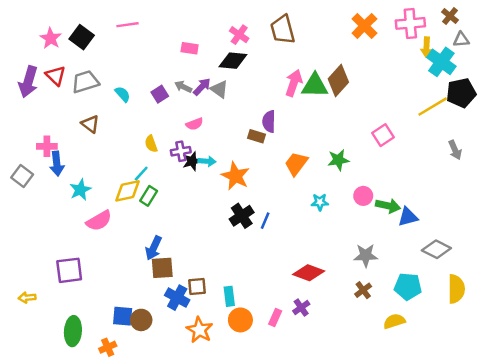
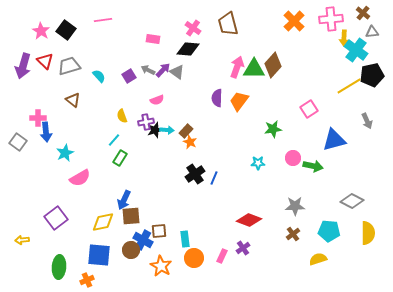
brown rectangle: (257, 136) -> (186, 131), moved, turned -64
orange trapezoid: (296, 164) -> (239, 101), moved
orange star: (235, 176) -> (190, 142), size x0.6
yellow diamond: (128, 191) -> (103, 222), moved
blue triangle: (408, 217) -> (334, 140), moved, size x1.4
purple square: (69, 270) -> (56, 218), turned -30
blue square: (123, 316) -> (99, 255), size x1.4
brown circle: (141, 320) -> (131, 250), moved

